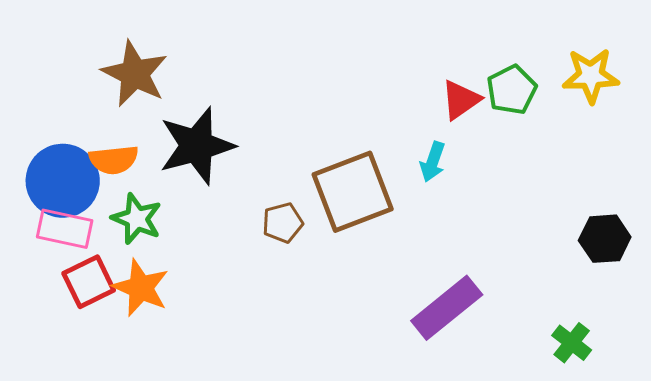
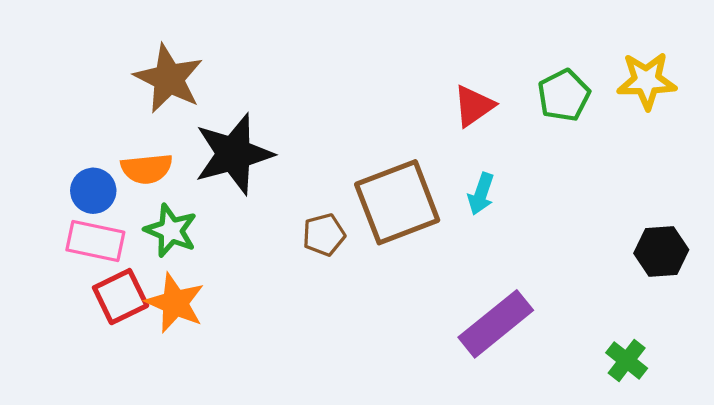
red triangle: (461, 100) -> (474, 106), moved
cyan arrow: (433, 162) -> (481, 194), moved
blue circle: (63, 181) -> (93, 191), size x0.6

